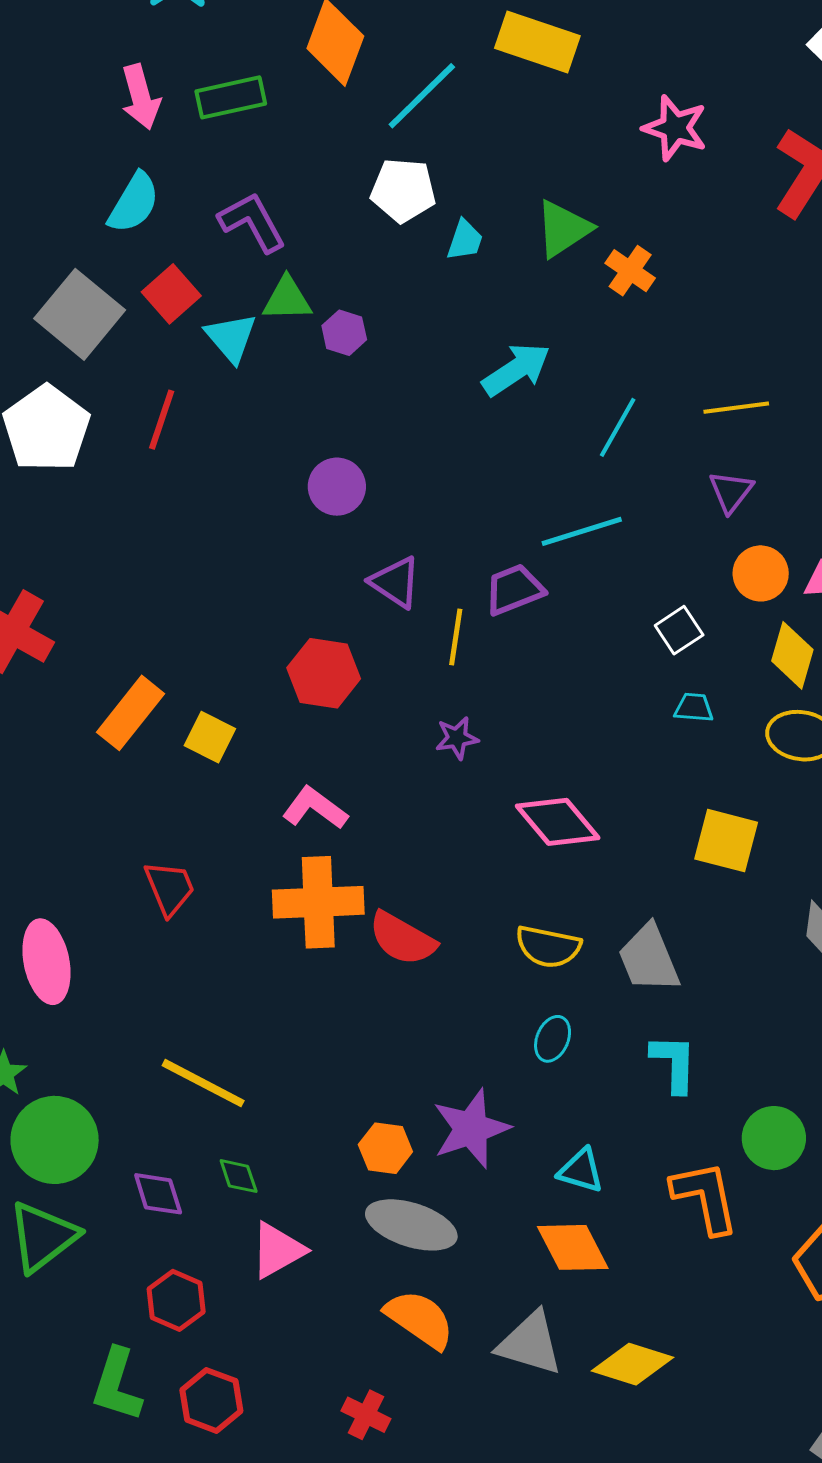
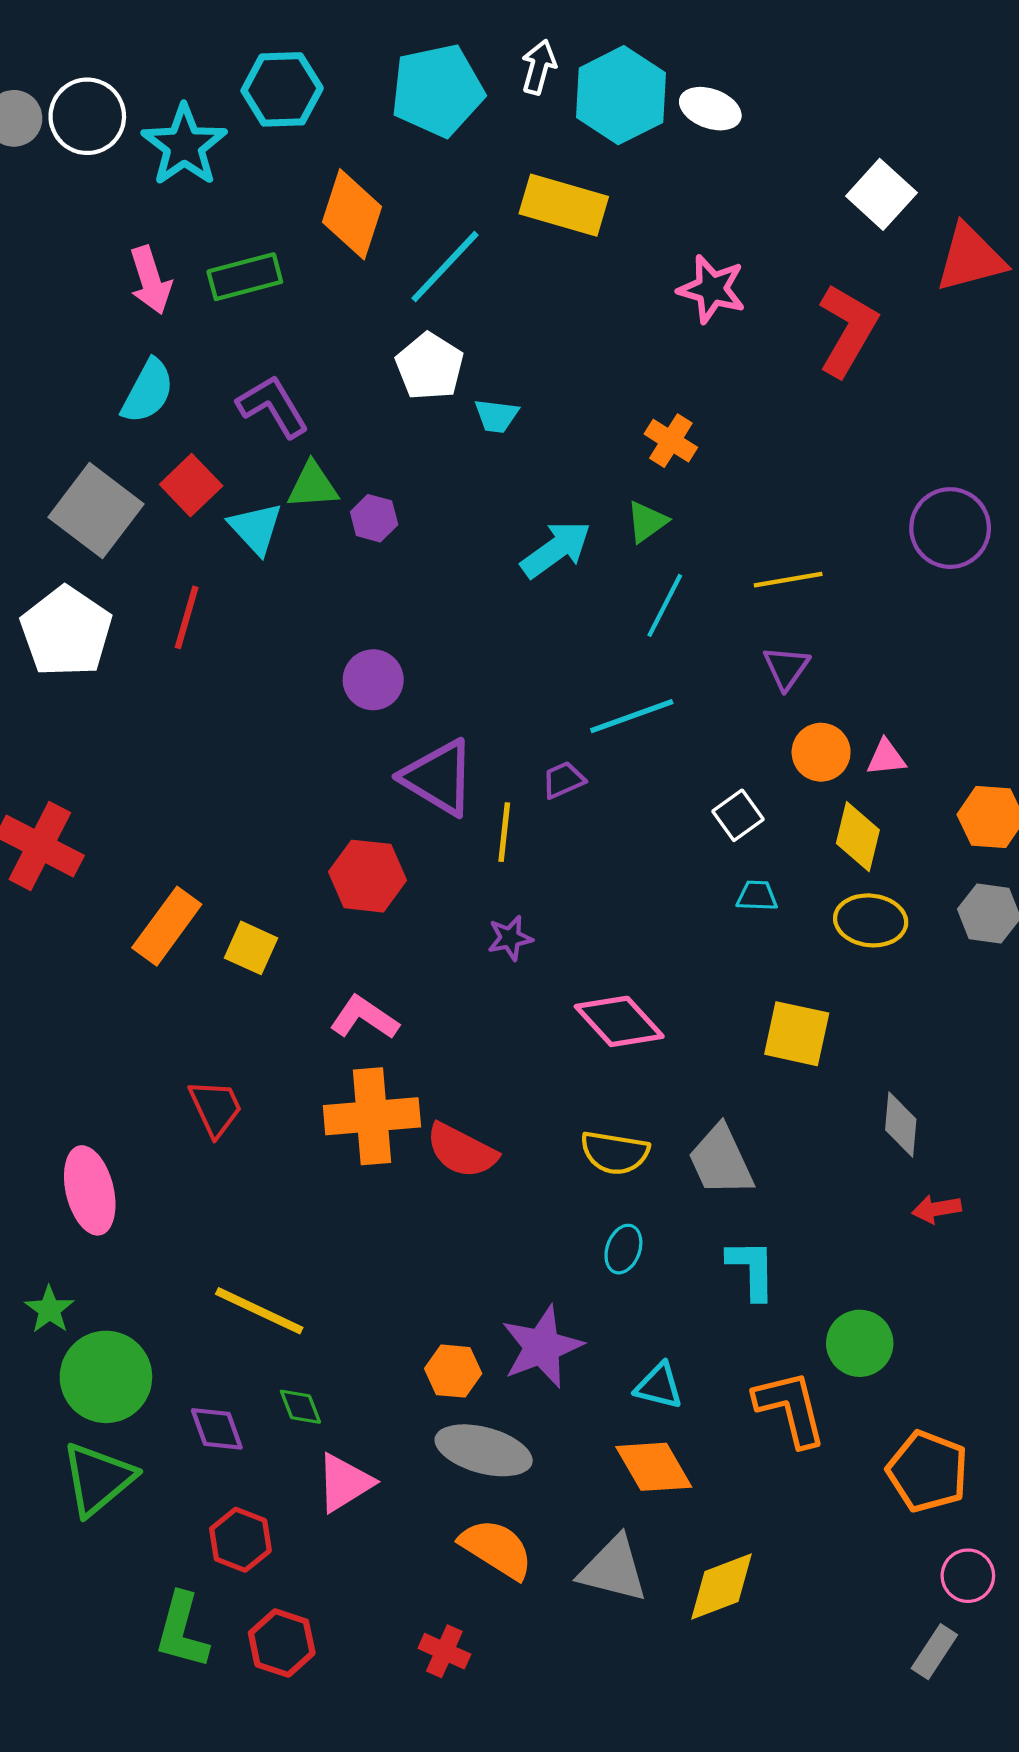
white pentagon: (403, 190) -> (430, 366), turned 30
green triangle: (563, 229) -> (647, 522), moved, size x0.7
cyan trapezoid: (465, 240) -> (496, 416), turned 81
purple triangle: (395, 582) -> (439, 777), size x1.4
purple trapezoid: (514, 590) -> (563, 780), size x0.7
yellow diamond: (633, 1364) -> (722, 1587), turned -36

